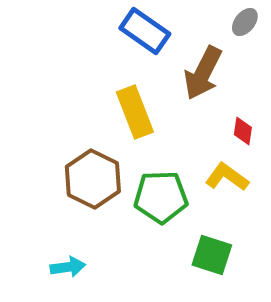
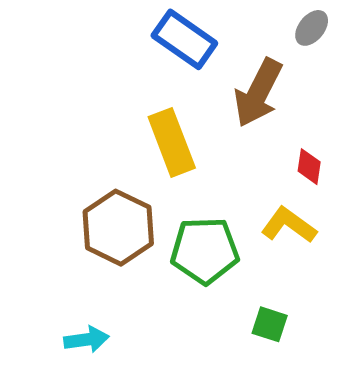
green square: (212, 255) -> (270, 324), size x0.7

